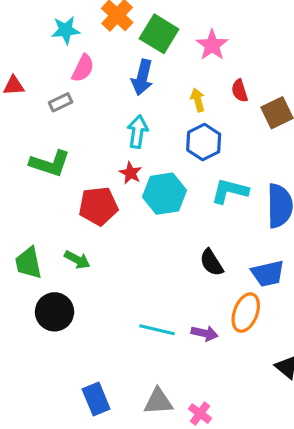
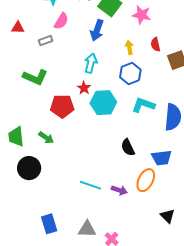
pink star: (212, 45) -> (141, 15), turned -30

